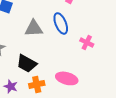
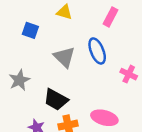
gray triangle: (34, 28) -> (64, 57), turned 48

